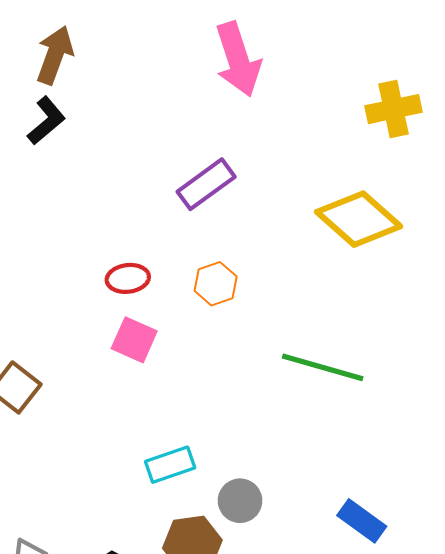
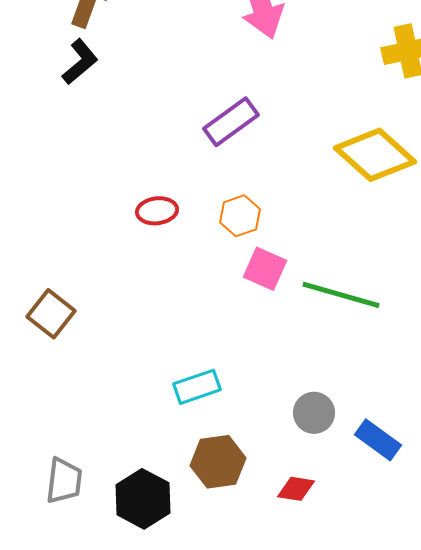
pink square: (134, 340) -> (265, 269), moved
gray circle: (240, 501) -> (314, 413), moved

